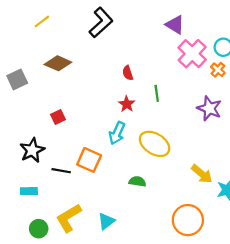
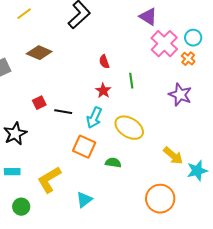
orange square: (89, 160) -> (84, 147), moved
black line: (61, 171) -> (63, 112), moved
yellow L-shape: (69, 218) -> (49, 180), moved

